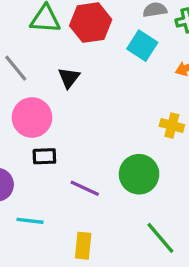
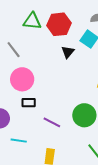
black triangle: (69, 78) -> (68, 52), moved

